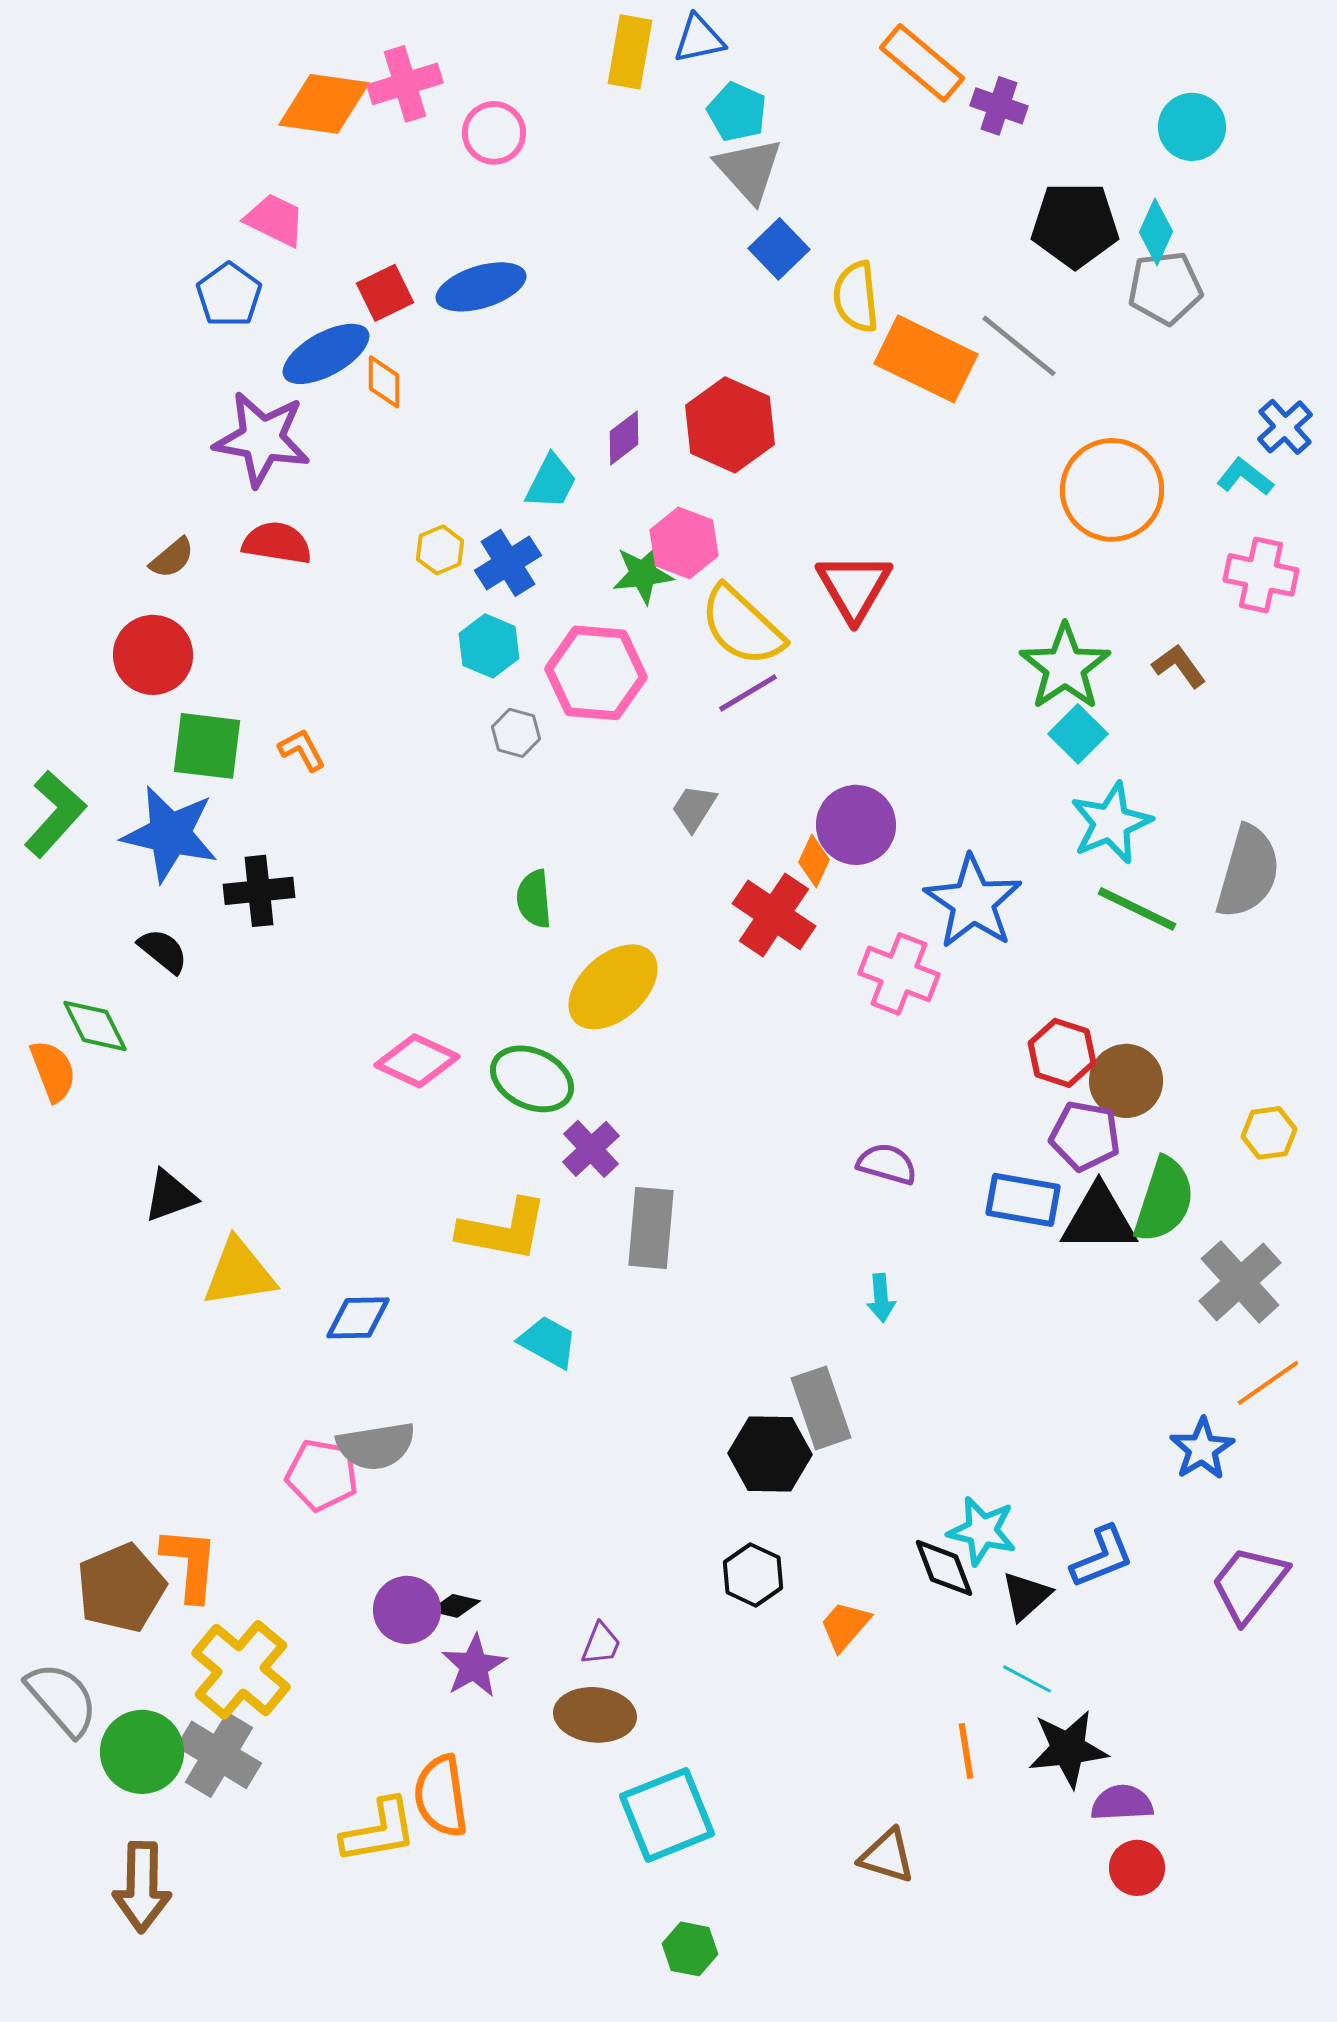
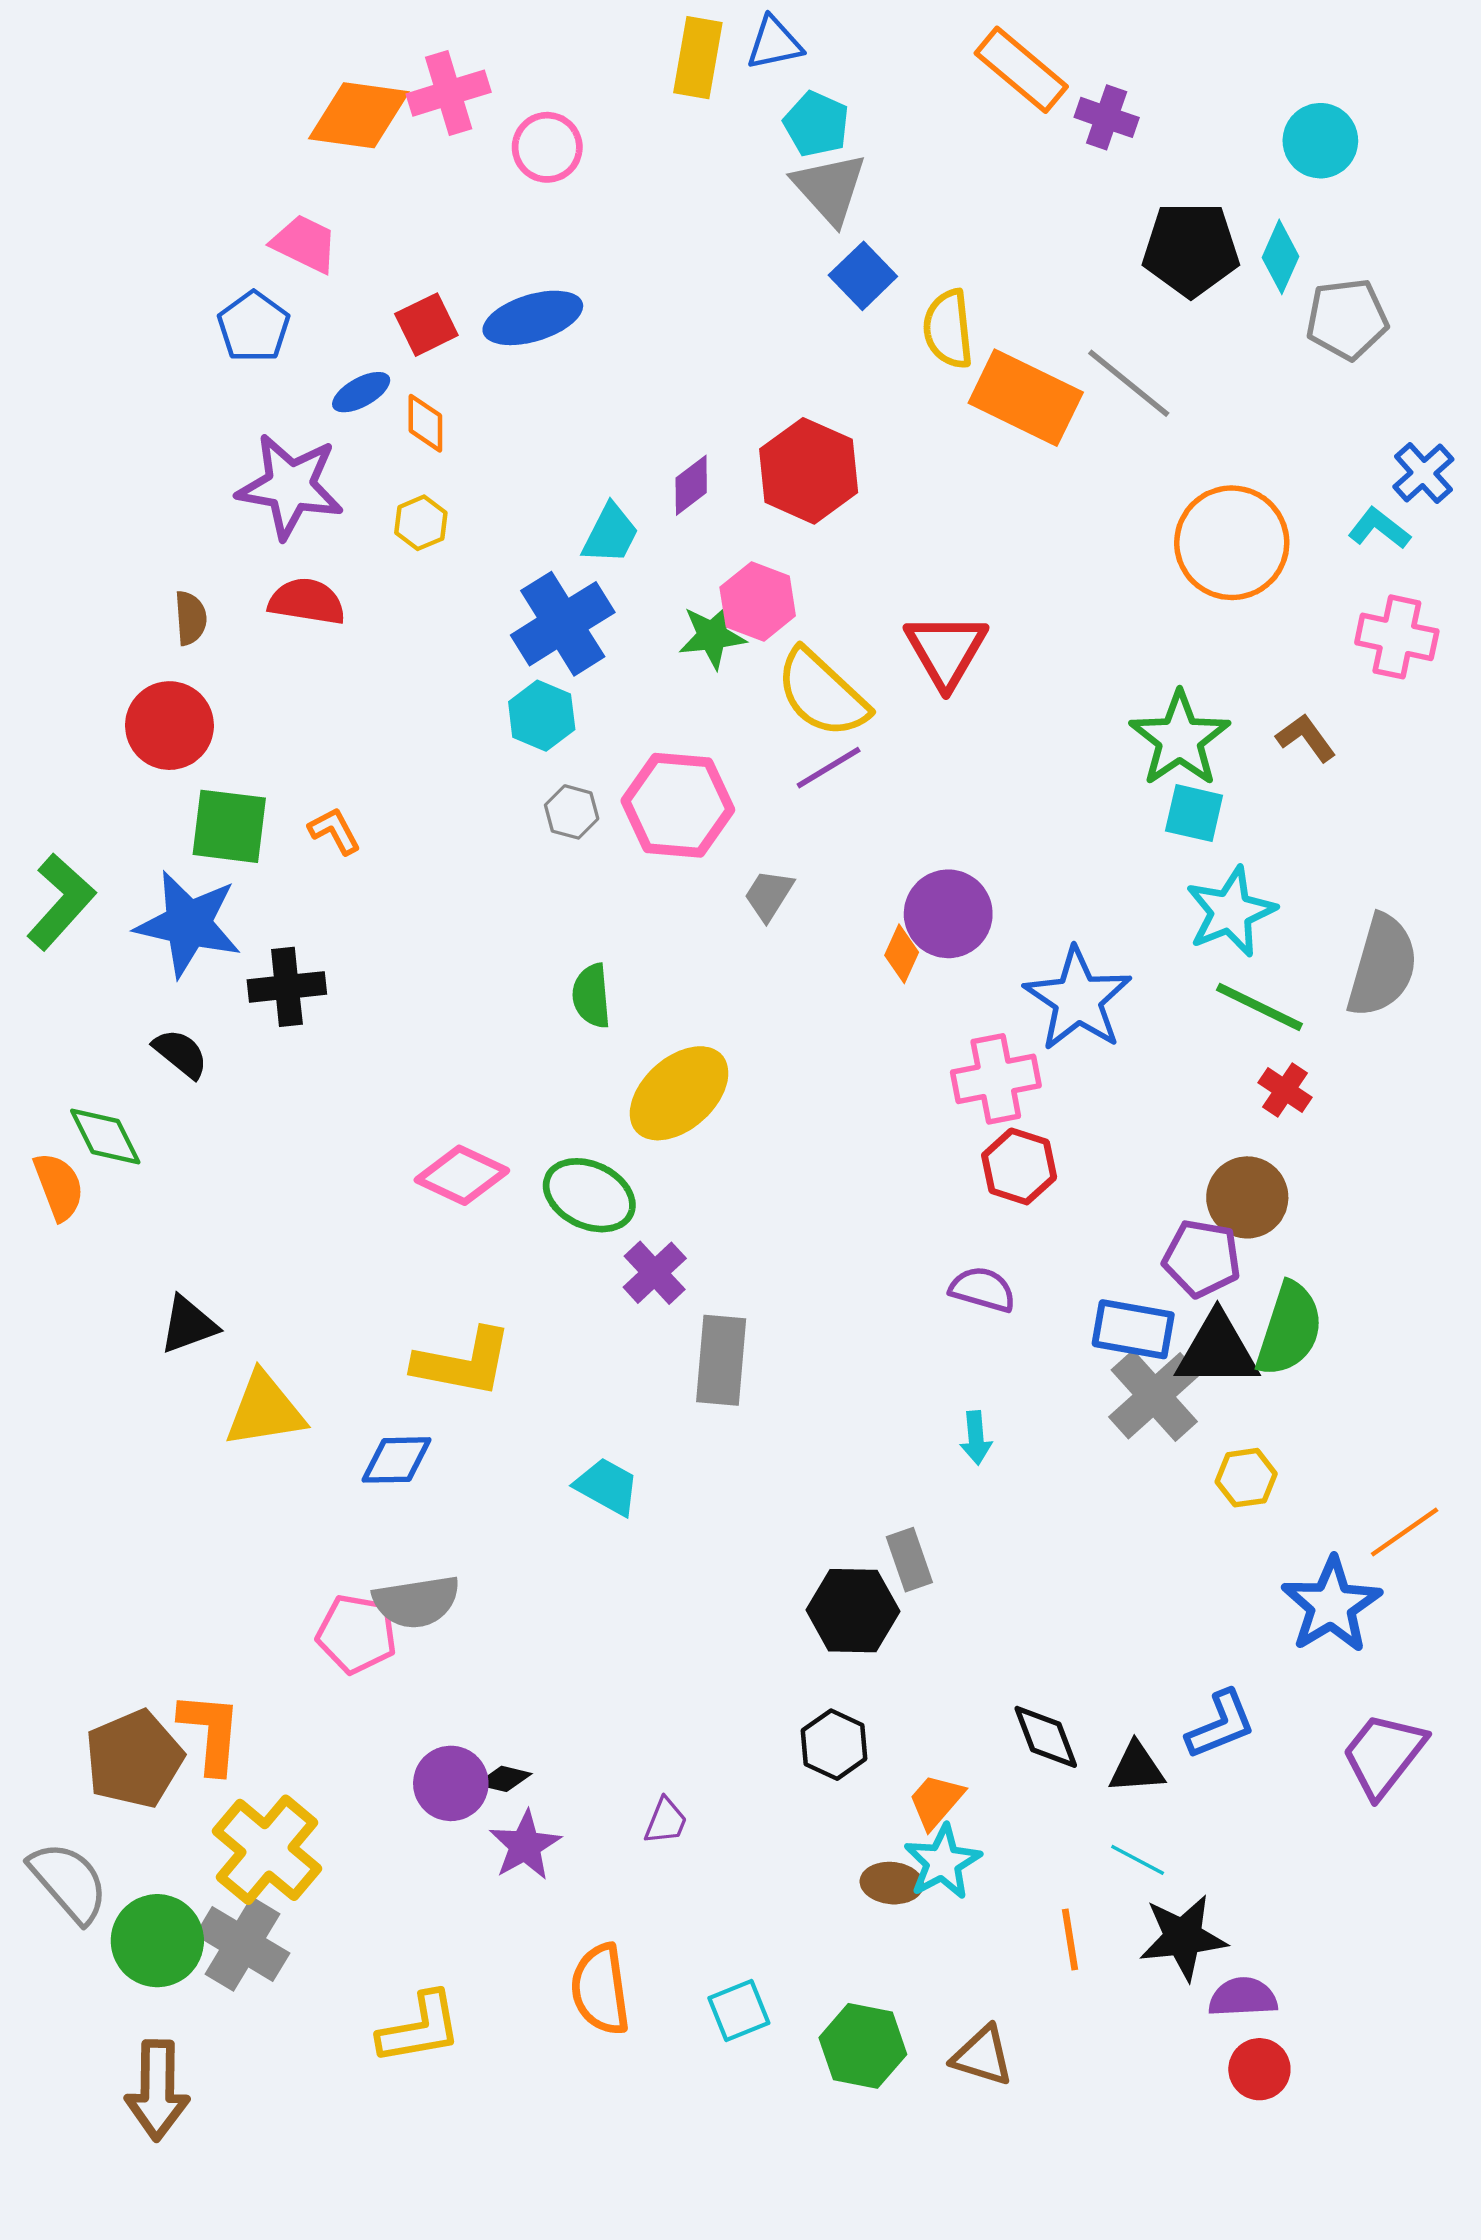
gray pentagon: (1165, 288) -> (1347, 319), moved
blue ellipse: (326, 354) -> (361, 392), size x0.6
yellow hexagon: (440, 550) -> (421, 523), moved
brown semicircle: (172, 558) -> (191, 618), turned -54
blue cross: (508, 563) -> (563, 624), size x1.4
pink hexagon: (596, 673) -> (678, 805), moved
cyan square: (1078, 734) -> (1194, 813), turned -32
red cross: (774, 915) -> (1285, 1090), moved, size x0.6
pink cross: (899, 974) -> (996, 1079), turned -32
red hexagon: (1062, 1053) -> (1019, 1166), moved
yellow hexagon: (1269, 1133) -> (1246, 1478), moved
yellow L-shape: (503, 1230) -> (463, 1362), moved
gray cross: (1240, 1282) -> (1154, 1396), moved
gray rectangle: (821, 1408) -> (909, 1560), size x0.7
blue star: (1202, 1449) -> (1331, 1605), size x1.4
cyan star: (982, 1531) -> (943, 1862), moved, turned 30
black triangle: (1026, 1596) -> (1137, 1768), turned 38
brown ellipse: (595, 1715) -> (892, 1883), moved, size x0.7
orange semicircle: (441, 1796) -> (600, 1989), moved
cyan square: (667, 1815) -> (739, 2010), size x0.6
green hexagon: (690, 1949) -> (863, 2046), moved, size x1.4

